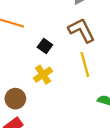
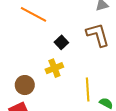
yellow line: (85, 65) -> (88, 89), moved

